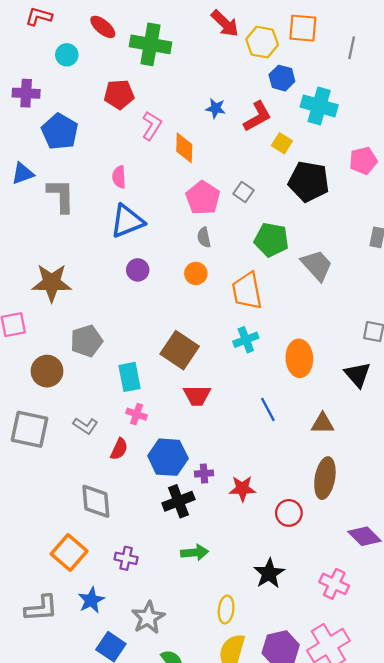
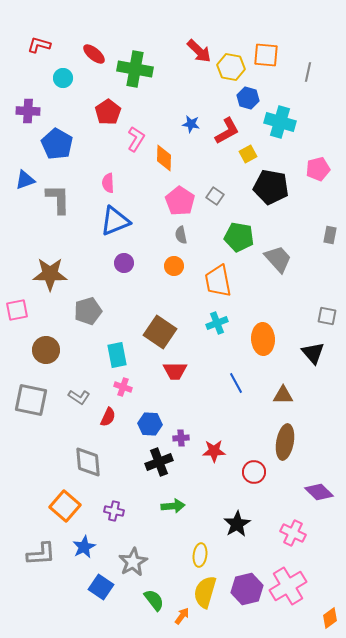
red pentagon: (119, 94) -> (108, 112), turned -30
yellow square: (282, 143) -> (248, 154), turned 30
gray pentagon: (87, 341) -> (88, 311), moved
blue hexagon: (168, 457) -> (150, 424), size x0.7

